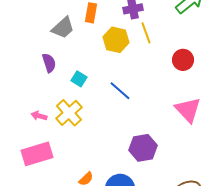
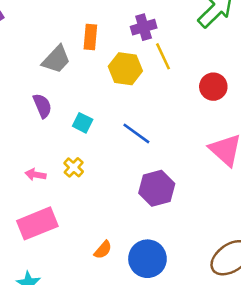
yellow cross: (69, 113) -> (74, 167), size x0.6
purple hexagon: (143, 148) -> (157, 188), moved

